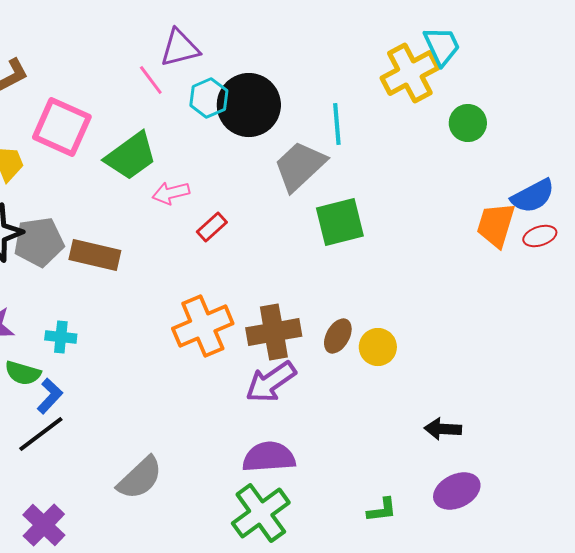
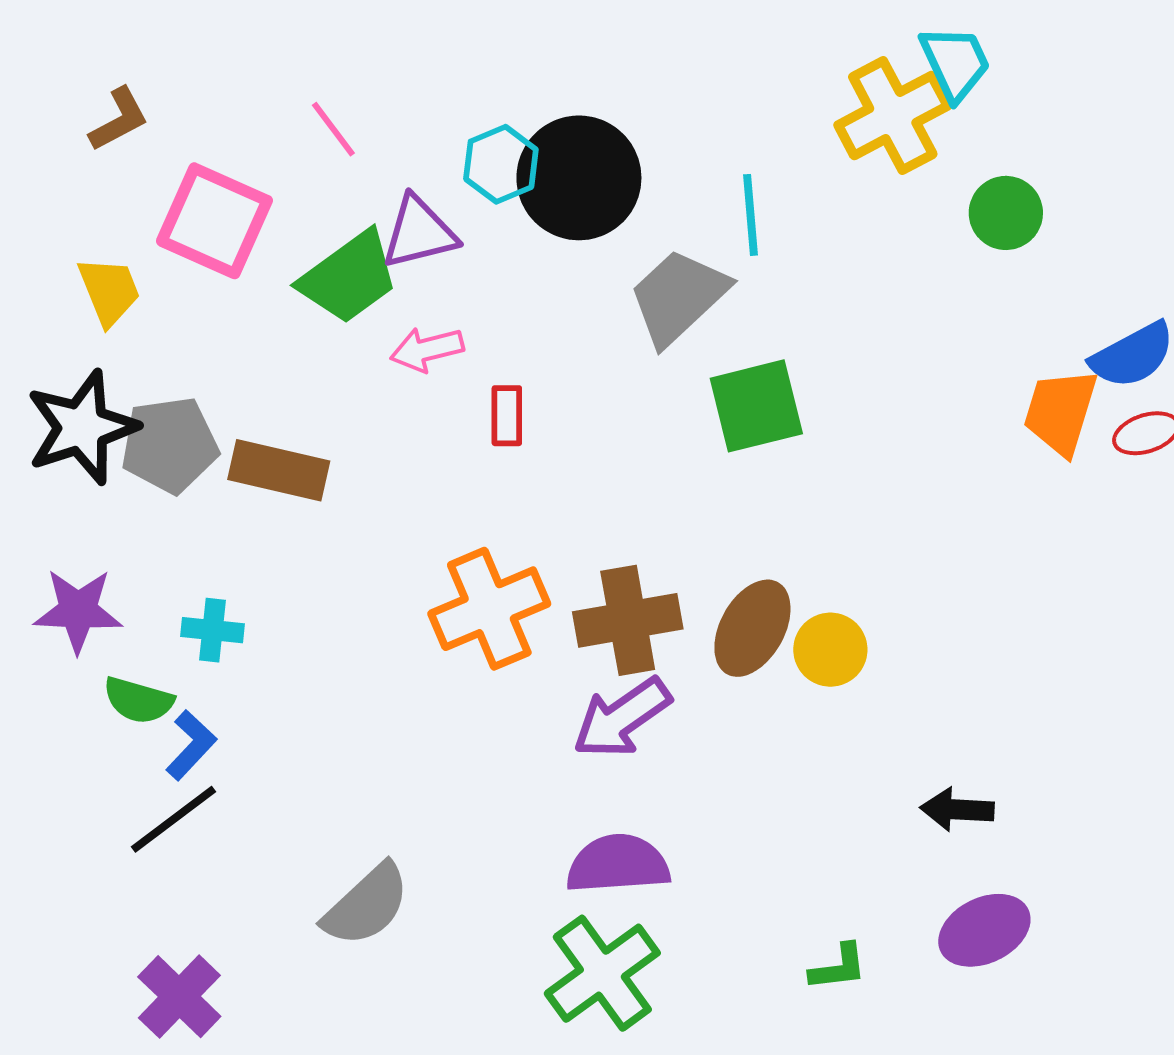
purple triangle: (180, 48) -> (419, 232), moved
pink line: (151, 80) -> (333, 129), moved
red rectangle: (212, 227) -> (507, 416), turned -48
brown ellipse: (338, 336) -> (752, 628), size x1.4

